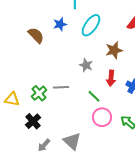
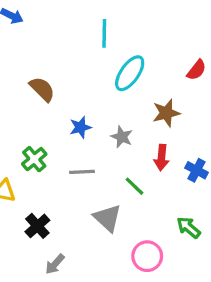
blue star: (60, 24) -> (80, 127), moved
green cross: (39, 93) -> (34, 159), moved
pink circle: (102, 117) -> (147, 256), moved
gray triangle: (72, 141) -> (107, 218), moved

